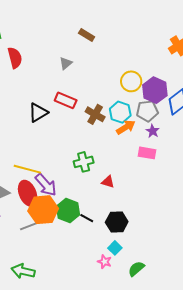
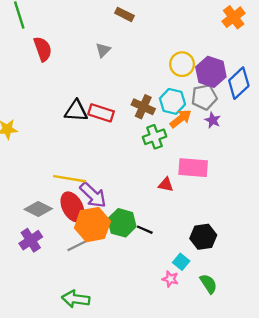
red rectangle: (66, 100) -> (101, 113), moved
black triangle: (38, 113) -> (76, 111), turned 40
pink rectangle: (147, 153) -> (193, 168), moved, size x1.4
green cross: (84, 162) -> (155, 137), moved
black hexagon: (117, 222) -> (203, 237), moved
green semicircle: (136, 269) -> (208, 284), turned 102

